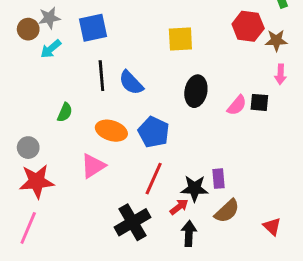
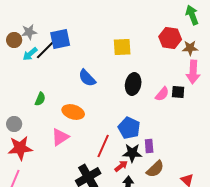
pink arrow: (281, 74) -> (193, 72), size x1.6
black line: (101, 76) -> (45, 50), moved, turned 50
blue pentagon: (154, 132) -> (129, 128), moved

